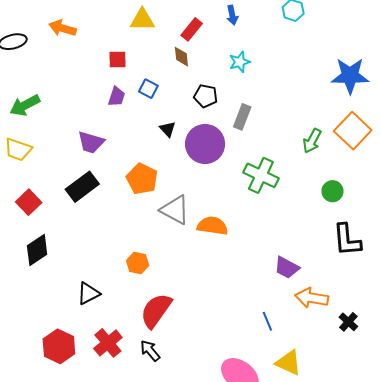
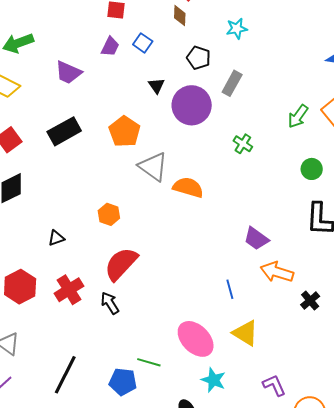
purple trapezoid: (91, 142) -> (68, 72), moved
green cross: (261, 175) -> (243, 144), size x0.6
black triangle: (88, 294) -> (56, 238), size x0.7

